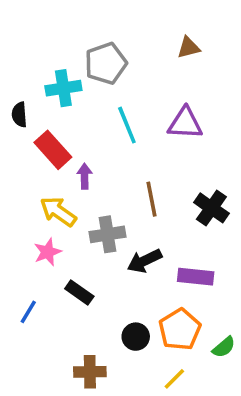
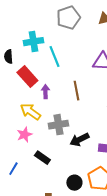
gray pentagon: (106, 63) -> (68, 18), moved
cyan line: (127, 125) -> (54, 57), moved
brown line: (152, 199) -> (76, 91), moved

